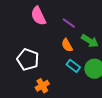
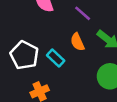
cyan rectangle: (73, 66) -> (56, 58), moved

